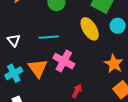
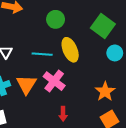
yellow ellipse: (90, 29) -> (70, 50), moved
red arrow: (77, 91) -> (63, 114), turned 144

